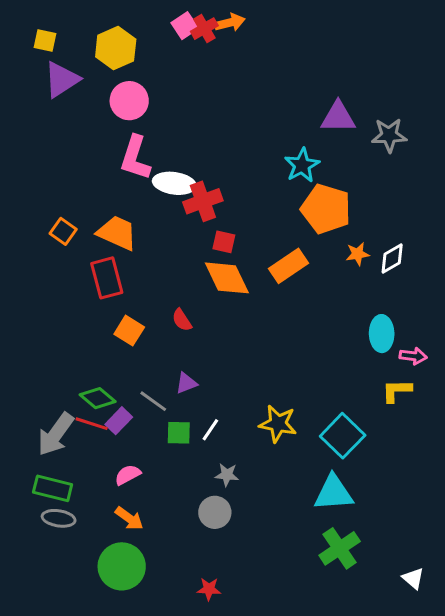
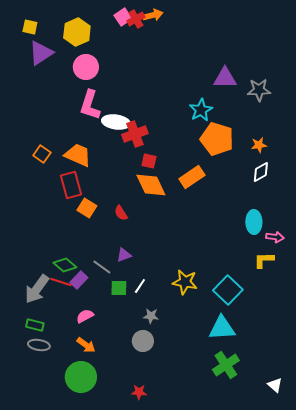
orange star: (358, 254) -> (259, 145), moved
orange square: (129, 331) -> (87, 208), moved
green rectangle: (53, 488) -> (35, 325), size x0.7

